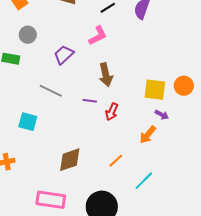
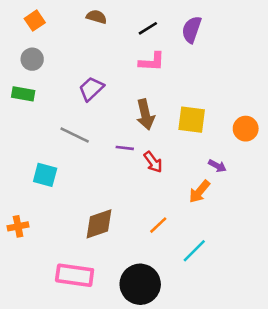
gray circle: (28, 35) -> (32, 59), moved
pink L-shape: (98, 36) -> (152, 62), moved, turned 30
yellow square: (155, 90) -> (192, 120), moved
red arrow: (112, 112) -> (153, 162), turned -60

